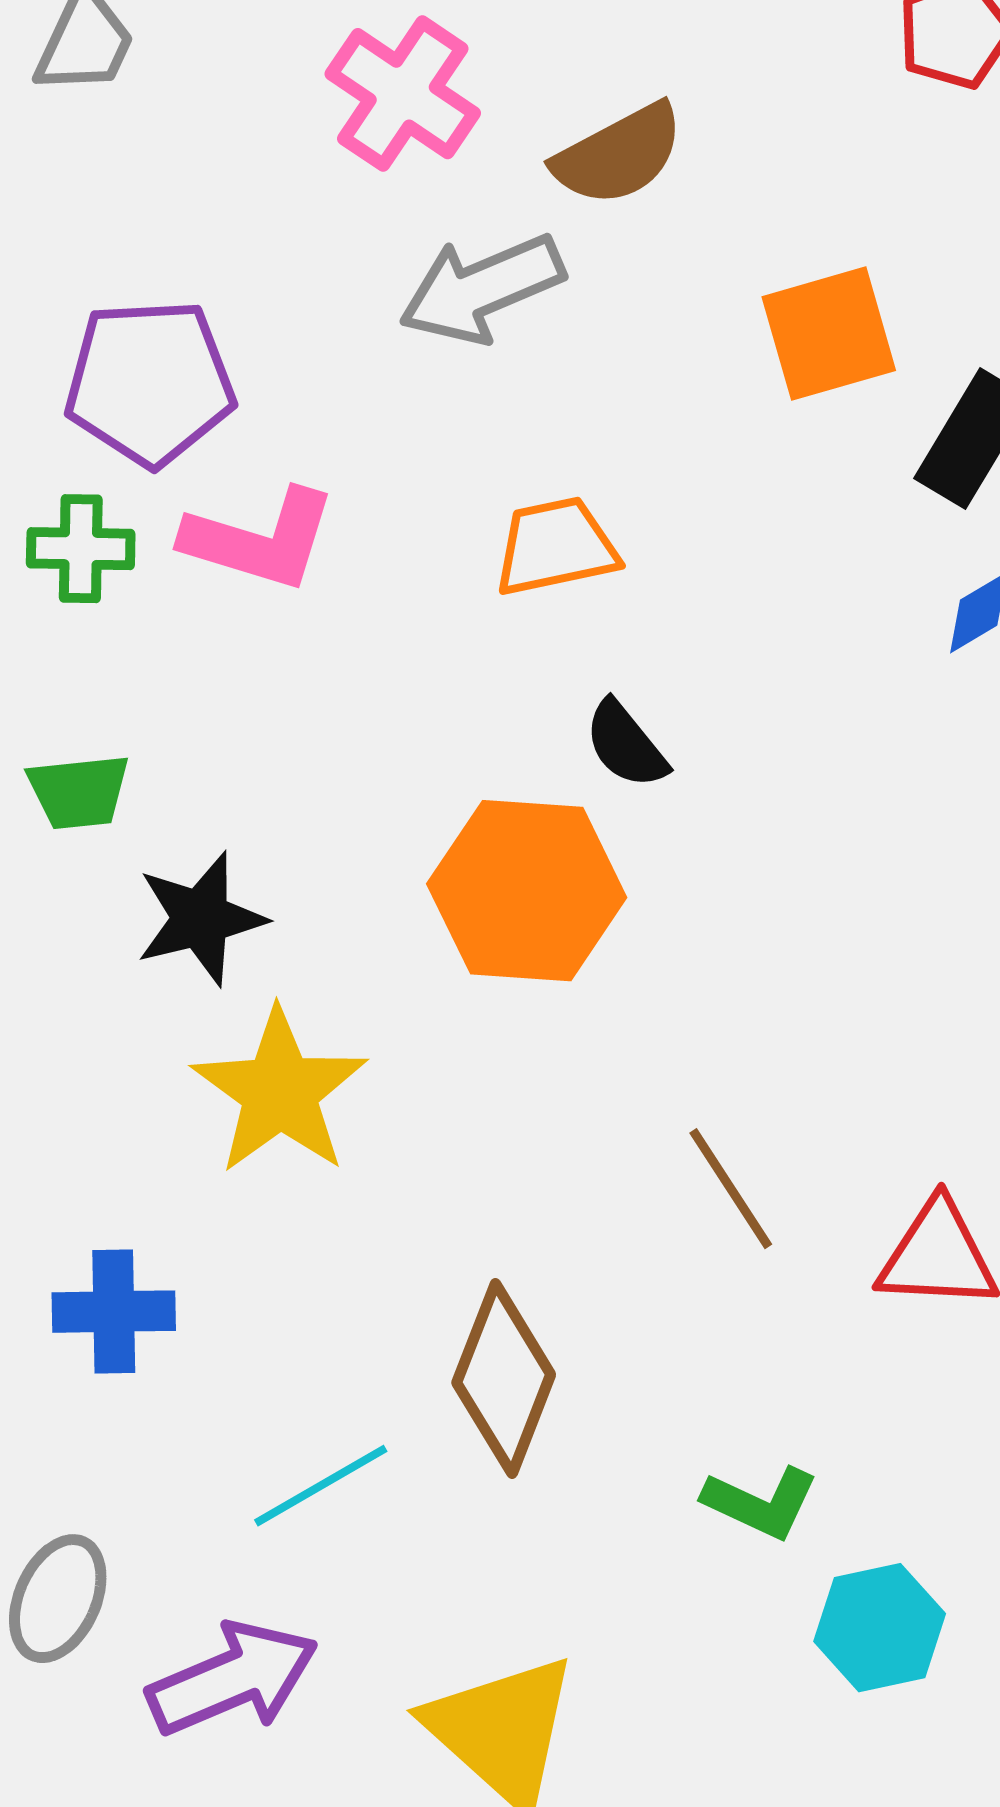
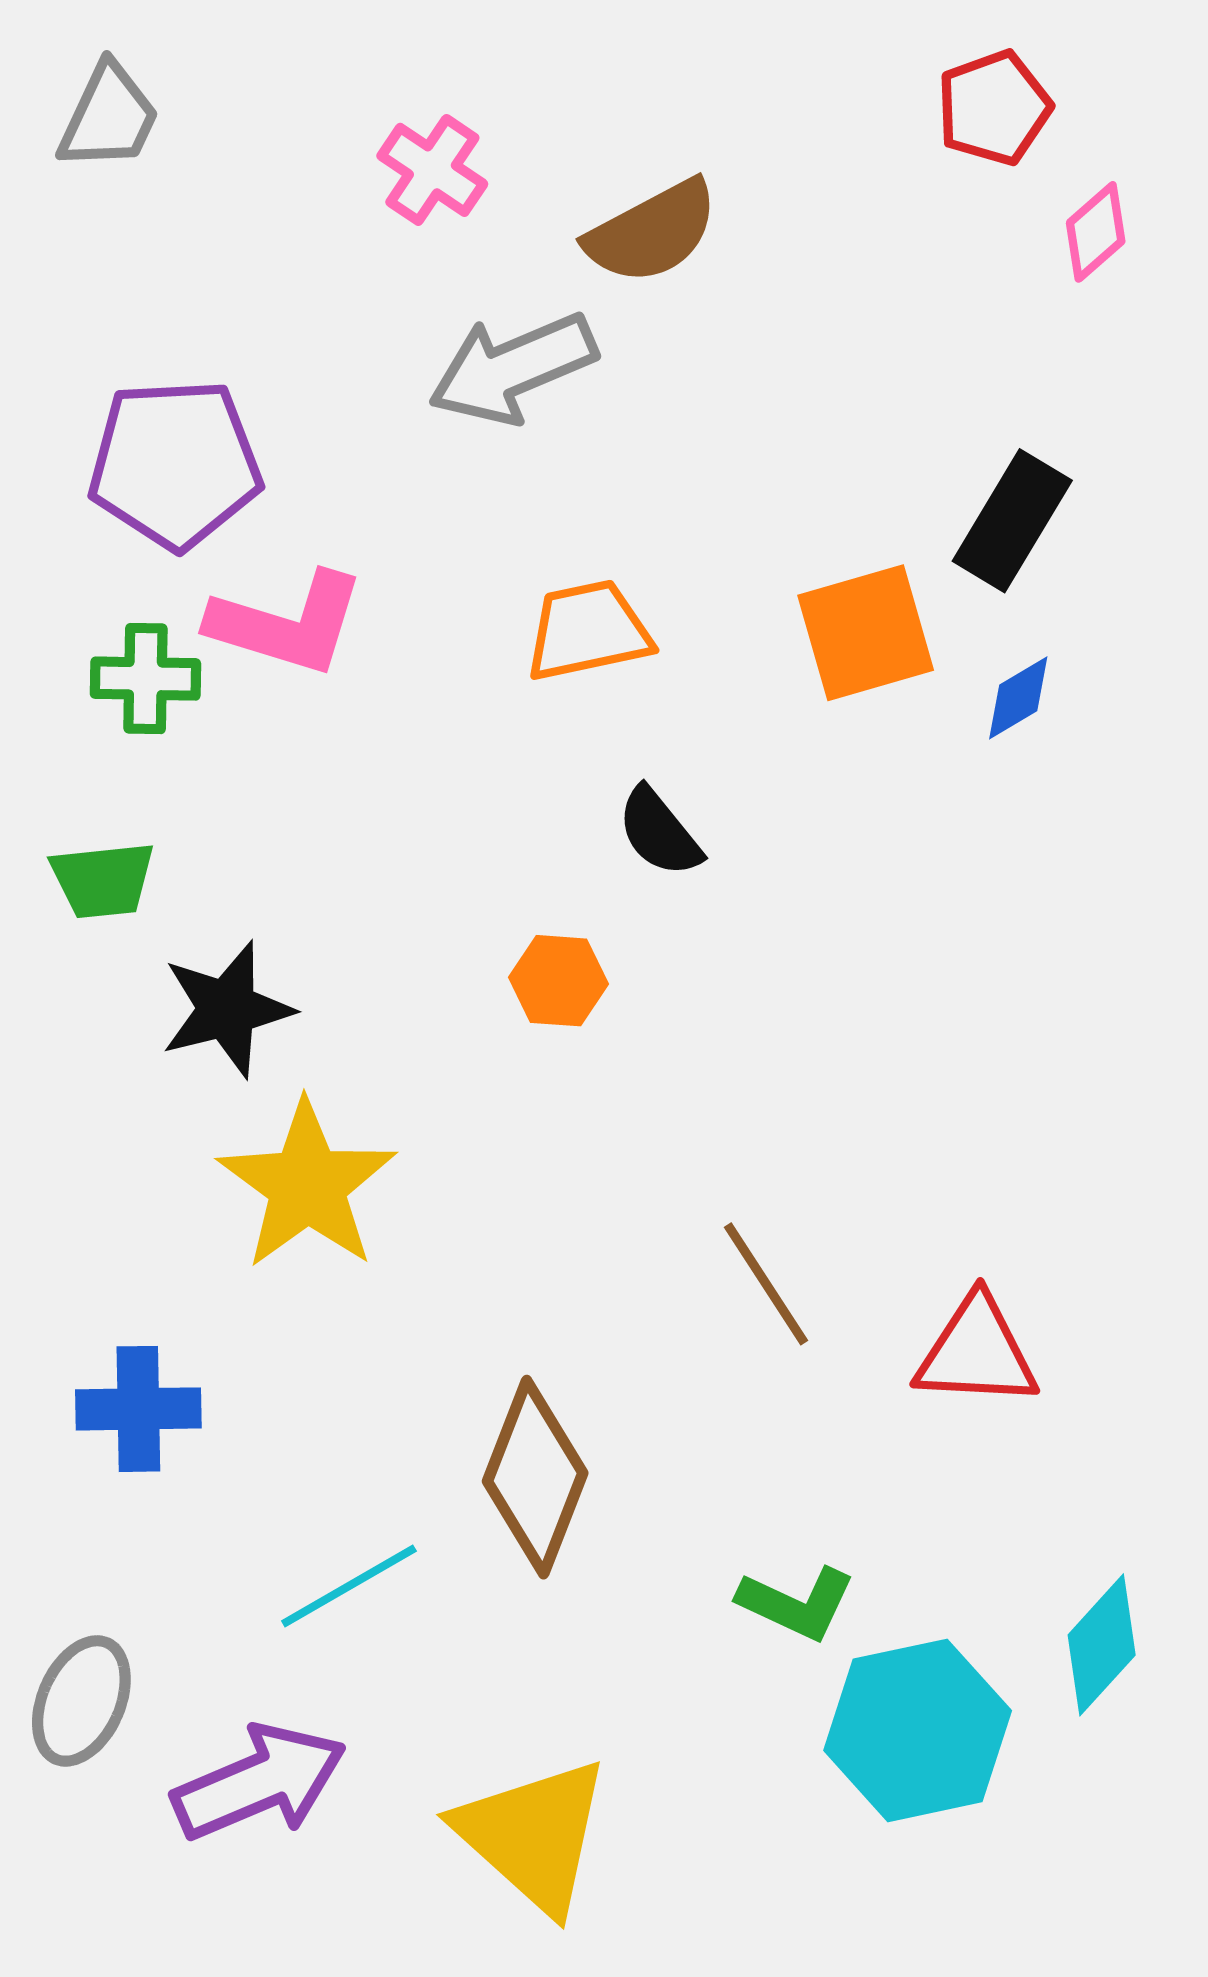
pink cross: (403, 94) -> (432, 170), size x0.7
orange square: (829, 334) -> (866, 633), moved
green cross: (81, 549) -> (145, 679), moved
orange hexagon: (527, 891) -> (558, 981), size x0.5
cyan hexagon: (880, 1628) -> (918, 1730), size x1.4

